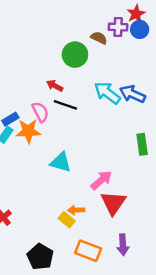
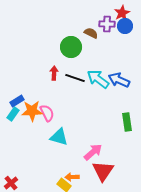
red arrow: (55, 86) -> (54, 73), turned 64
black line: (65, 105) -> (75, 78), moved
pink semicircle: (40, 112) -> (47, 113), moved

